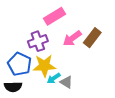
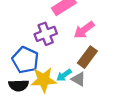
brown rectangle: (92, 38) -> (87, 57), moved
yellow star: (44, 66) -> (44, 80), moved

